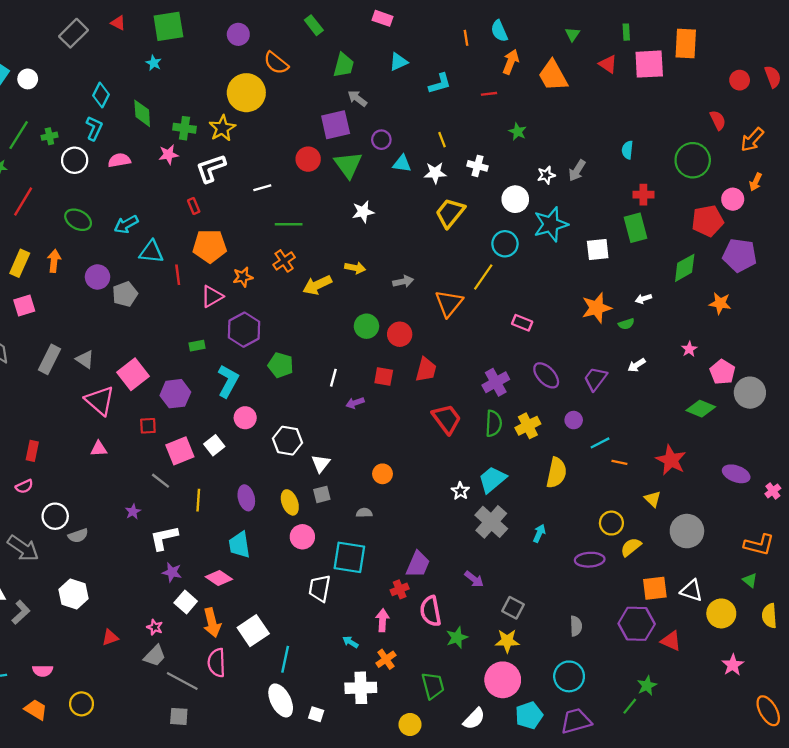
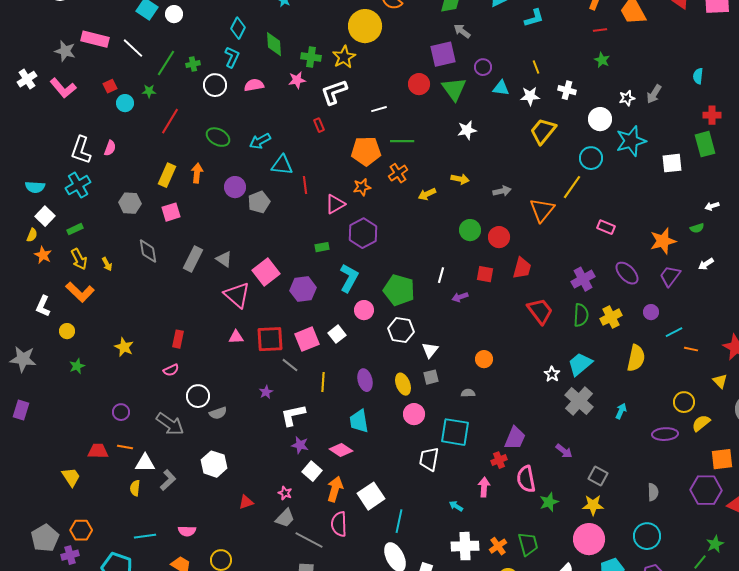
red line: (489, 94) -> (600, 30), moved
orange pentagon: (210, 246) -> (366, 151), moved
yellow arrow: (317, 285) -> (427, 194), size x0.7
orange star: (597, 308) -> (663, 241), moved
green pentagon: (281, 365) -> (399, 290), moved, size x1.4
red square: (148, 426) -> (270, 339), moved, size x1.8
orange arrow: (212, 623) -> (335, 489), turned -150
orange cross: (386, 659) -> (498, 546), moved

